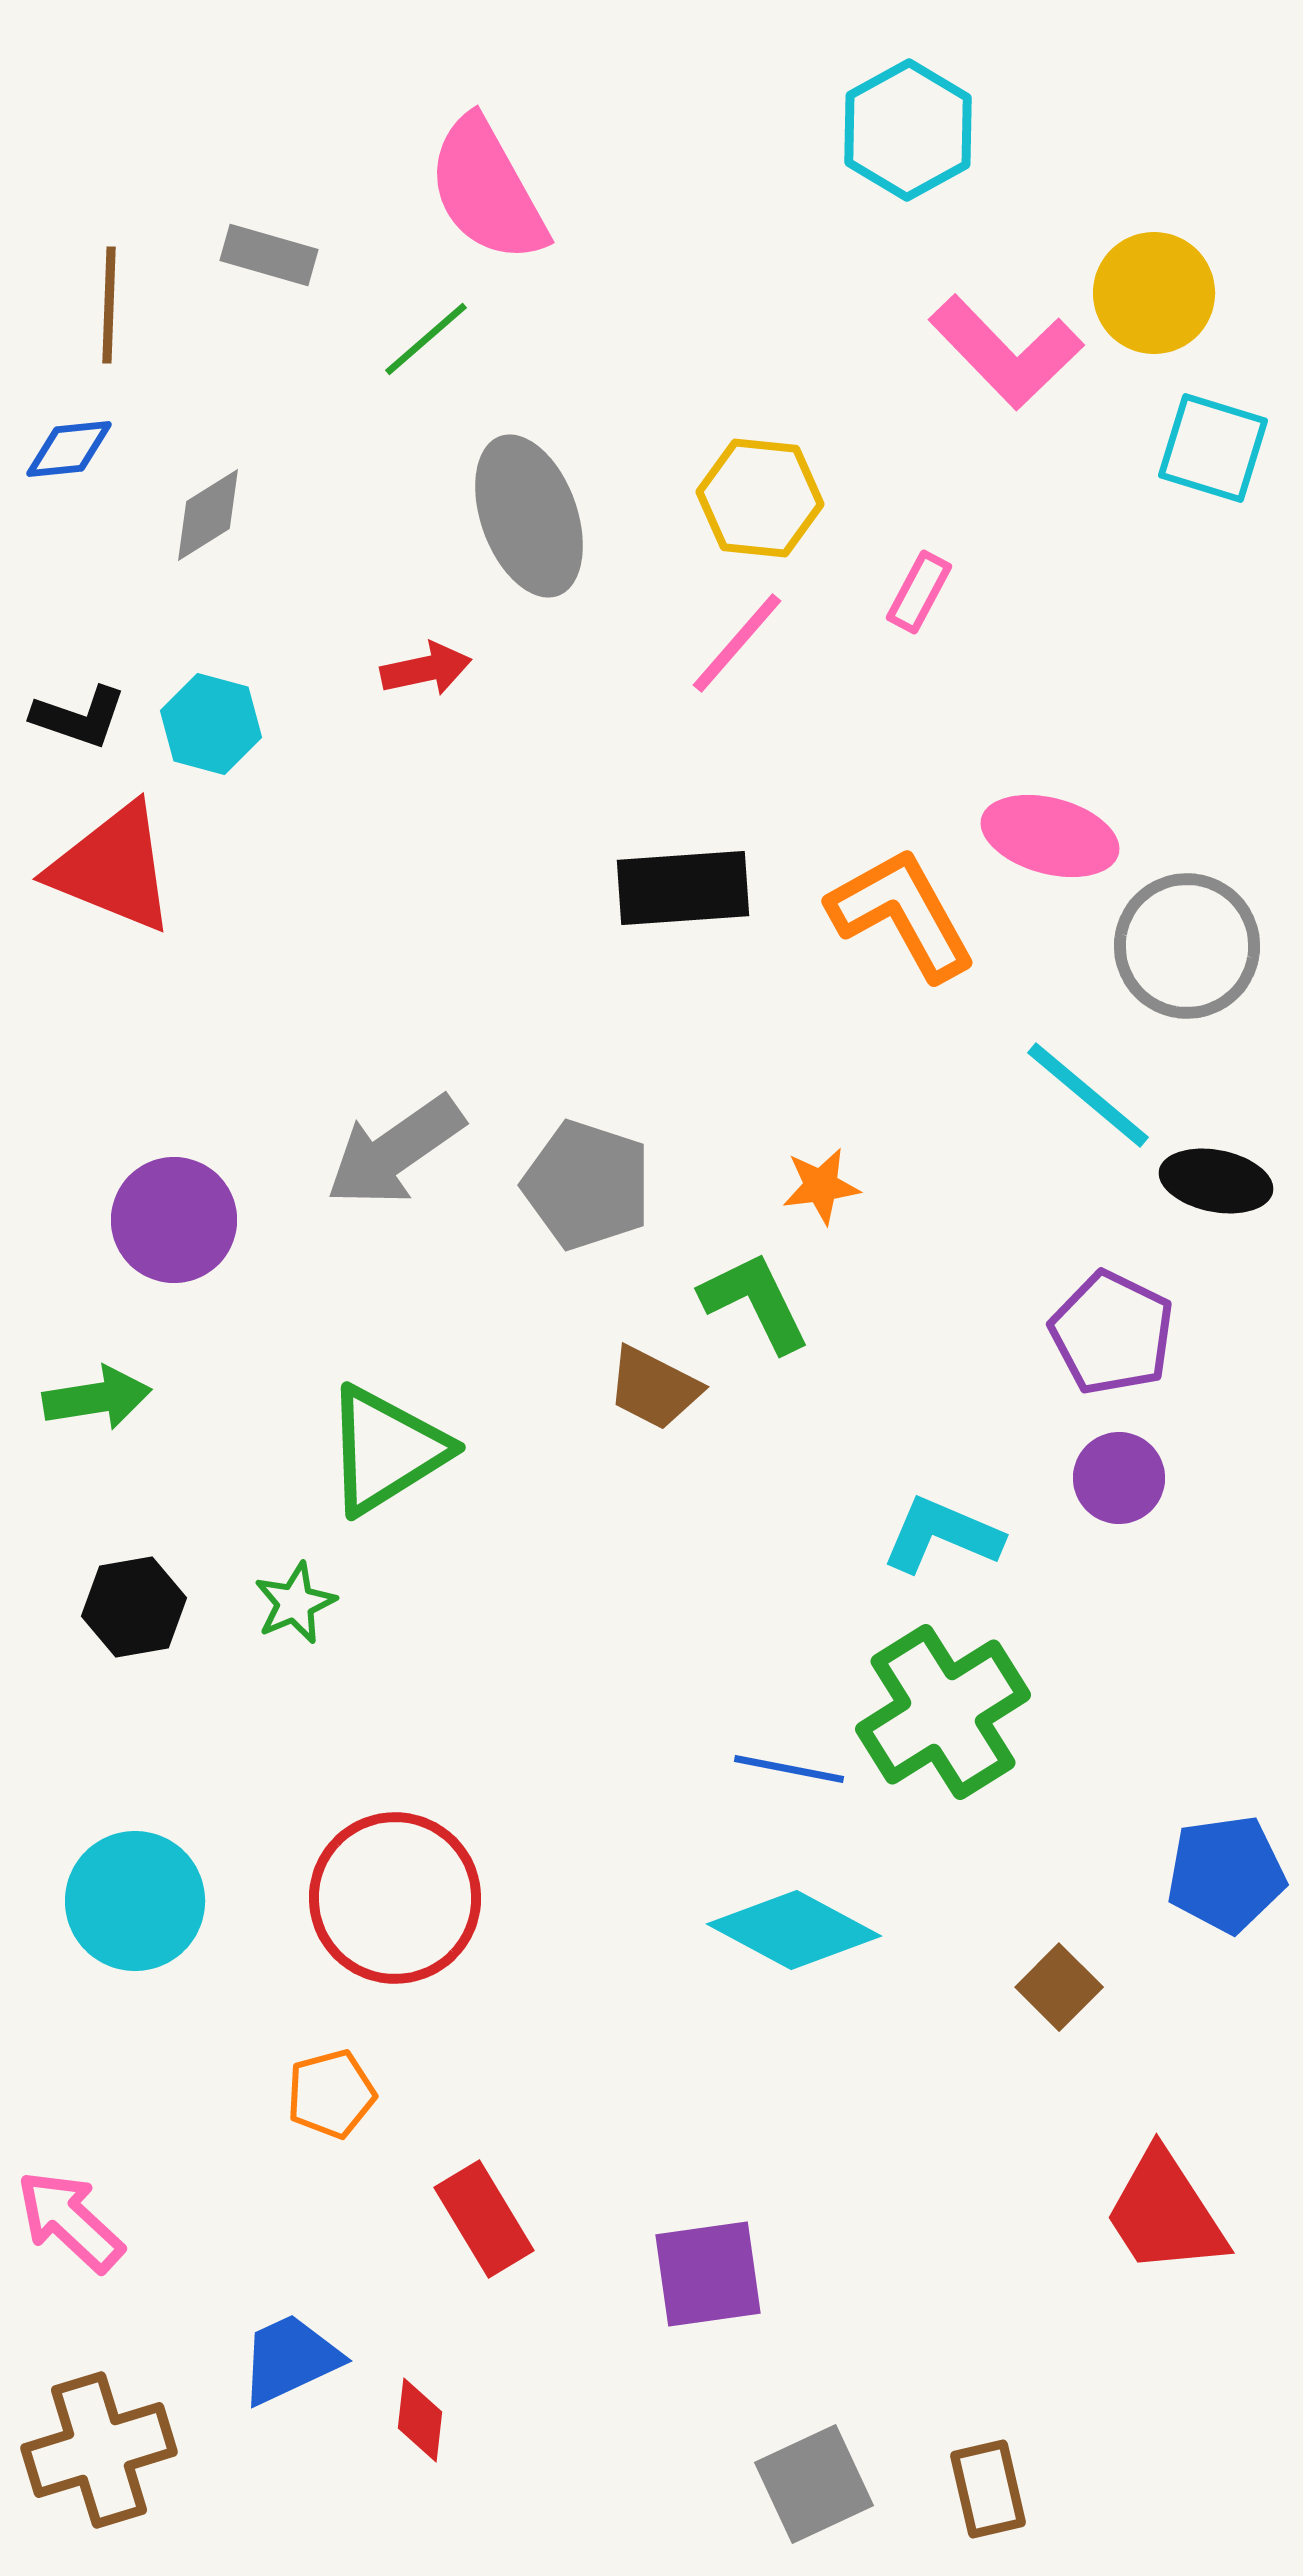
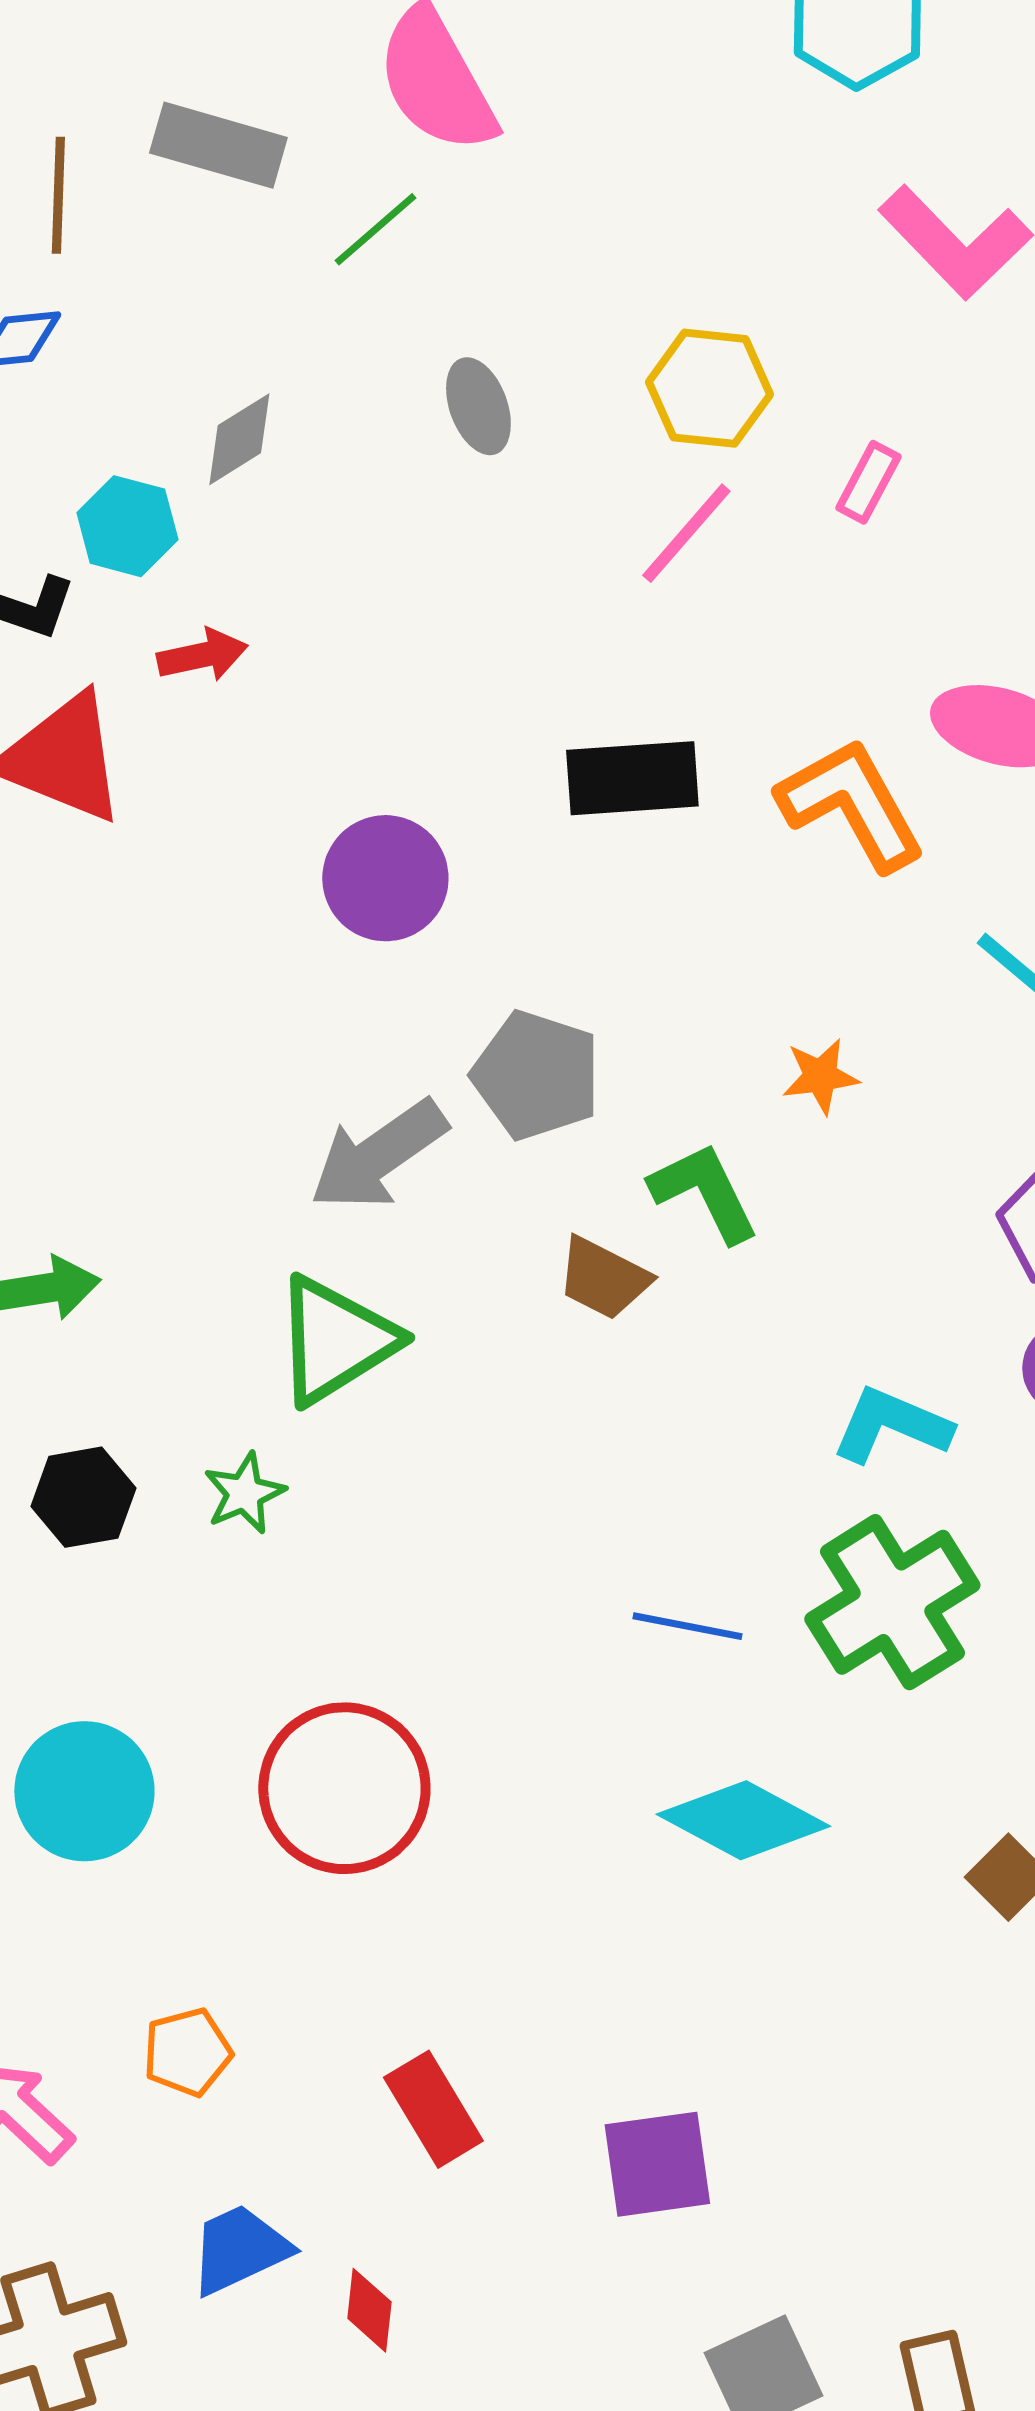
gray rectangle: (269, 255) -> (218, 145), size x1.4
gray diamond: (208, 515) -> (239, 439), moved
gray ellipse: (529, 516) -> (478, 406), size x0.6
red arrow: (426, 669) -> (202, 655), moved
cyan hexagon: (211, 724) -> (127, 526), moved
gray arrow: (395, 1151) -> (378, 1155), moved
orange star: (821, 1186) -> (820, 1076), moved
purple circle: (174, 1220) -> (385, 878), moved
blue line: (789, 1769) -> (687, 1626), moved
orange pentagon: (331, 2094) -> (187, 2052), moved

